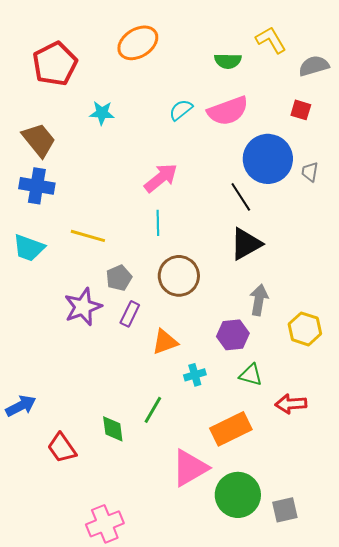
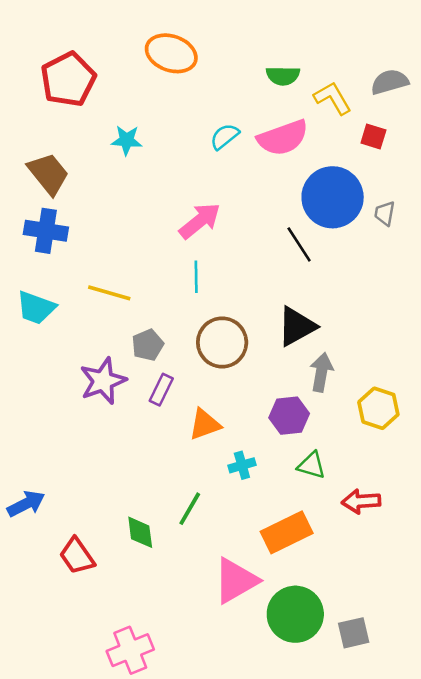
yellow L-shape: (271, 40) -> (333, 98), moved
orange ellipse: (138, 43) -> (171, 53), turned 51
black triangle: (246, 244) -> (297, 326), moved

